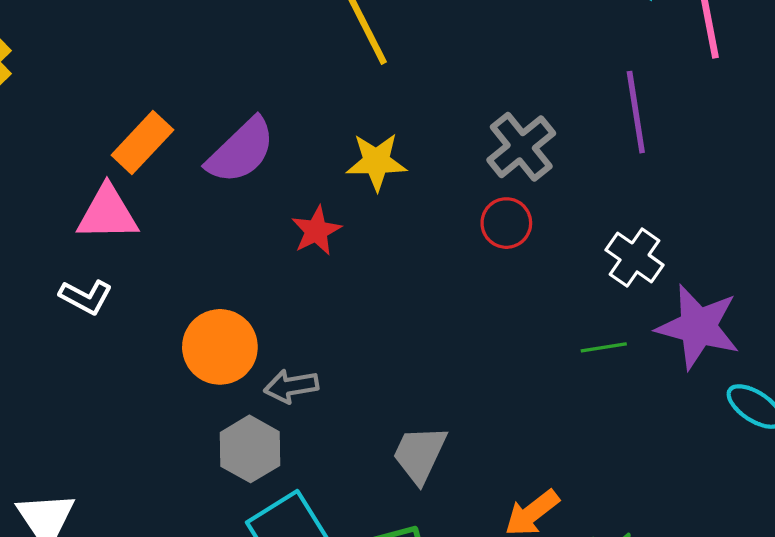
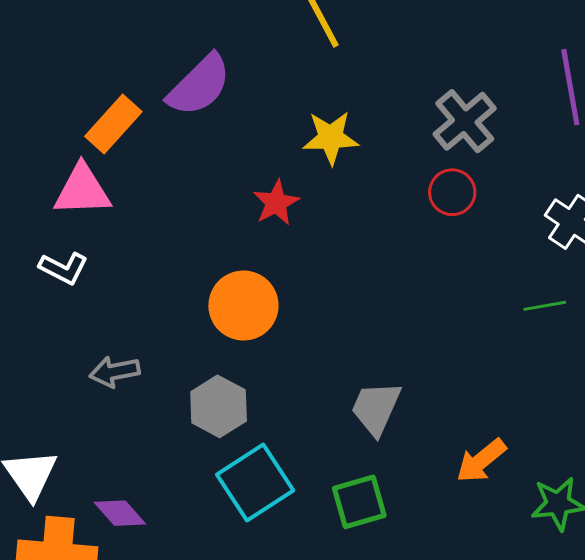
purple semicircle: (241, 151) -> (199, 85), moved
orange circle: (220, 347) -> (243, 306), moved
gray arrow: (291, 386) -> (115, 372), moved

